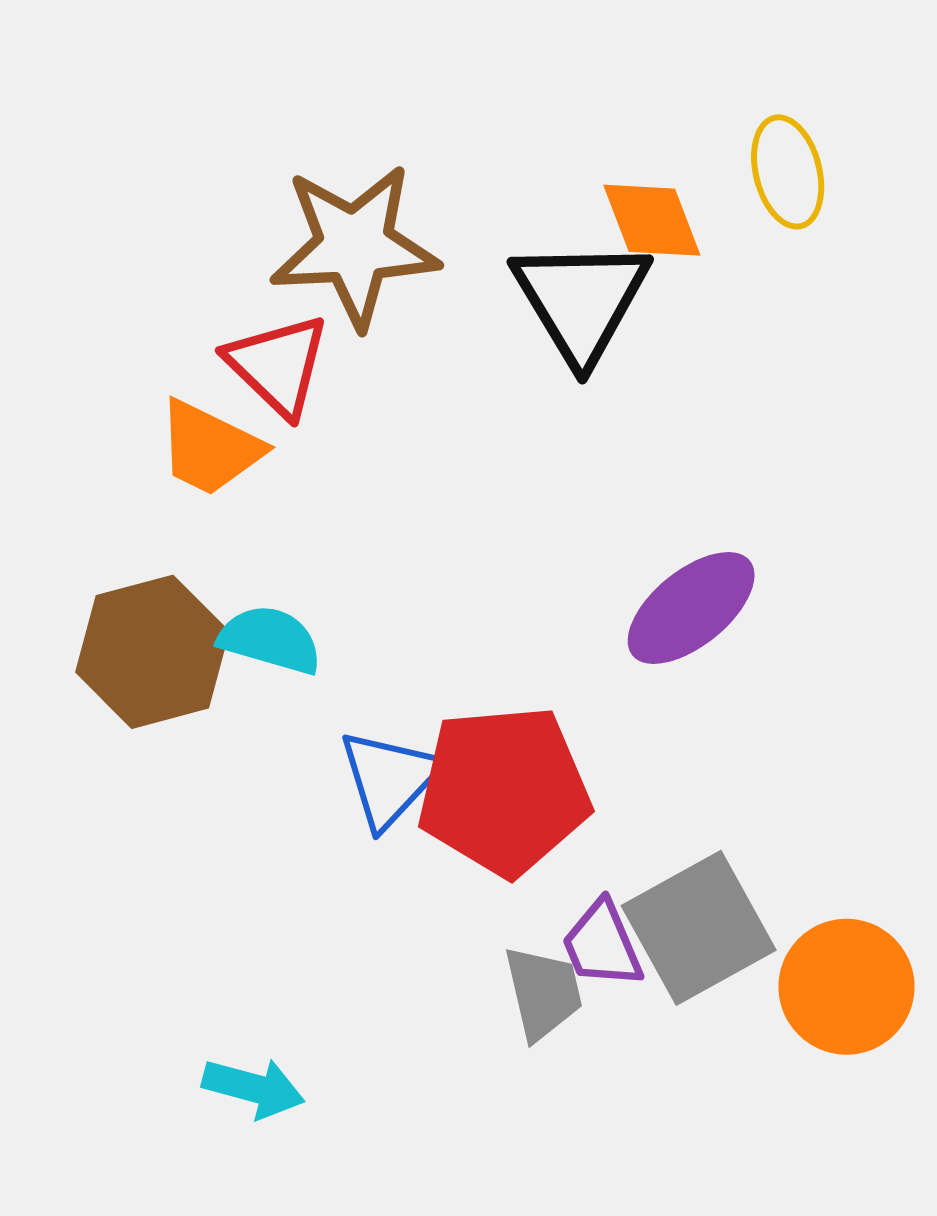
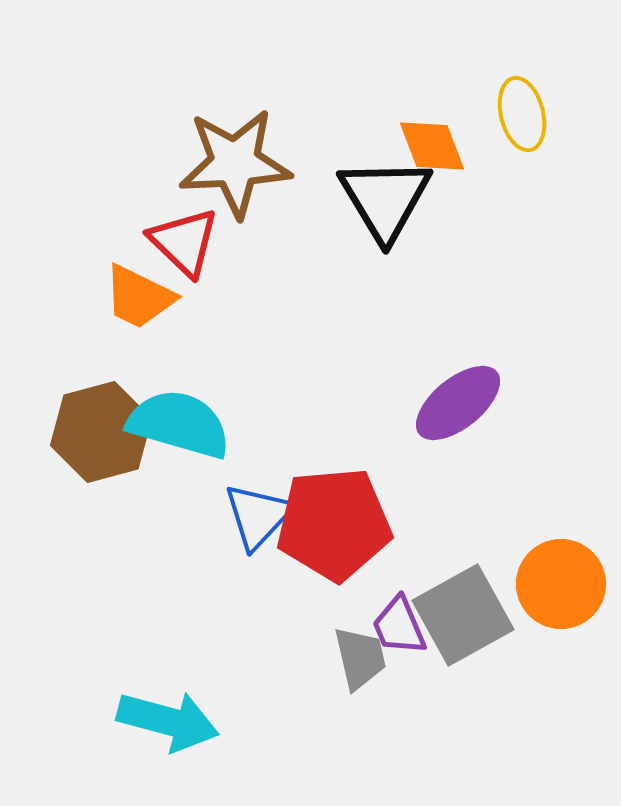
cyan semicircle: (270, 640) -> (179, 424), size x1.5
orange circle: (846, 987) -> (561, 584), moved
cyan arrow: (253, 1088) -> (168, 721), size x1.5

